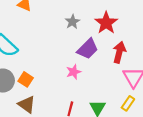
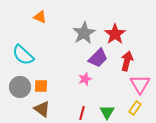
gray star: (72, 22) -> (84, 33), size x1.6
orange square: (26, 79) -> (41, 86), turned -32

